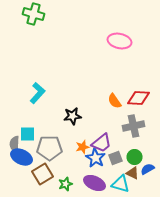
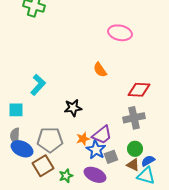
orange semicircle: (114, 101) -> (100, 70), moved
cyan square: (28, 134) -> (16, 110), moved
gray square: (116, 158) -> (111, 157), moved
cyan triangle: (120, 184) -> (146, 176), moved

